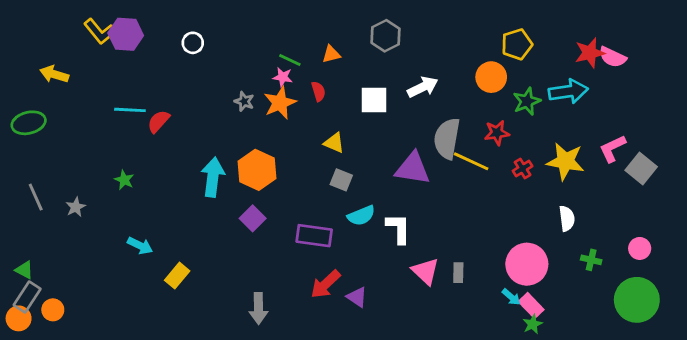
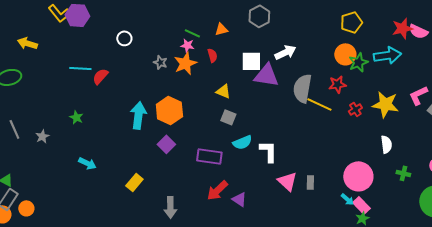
white circle: (193, 43) -> (124, 38), moved
orange circle: (491, 77) -> (345, 54), moved
purple triangle: (413, 168) -> (266, 75), moved
yellow rectangle: (177, 276) -> (134, 182), moved

